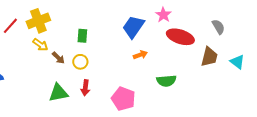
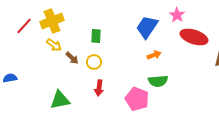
green semicircle: (166, 81) -> (158, 81), moved
green triangle: (58, 93) -> (60, 100), moved

